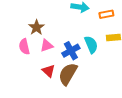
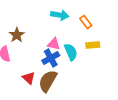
orange rectangle: (106, 14) -> (86, 22), turned 64
pink triangle: (47, 46) -> (54, 44), moved, turned 32

